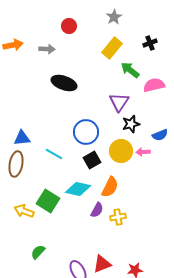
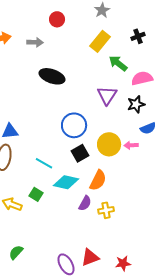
black star: (131, 124) -> (136, 104), moved
cyan line: (54, 154) -> (44, 163), moved
green square: (48, 201) -> (36, 194), size x0.6
green semicircle: (38, 252) -> (16, 252), moved

